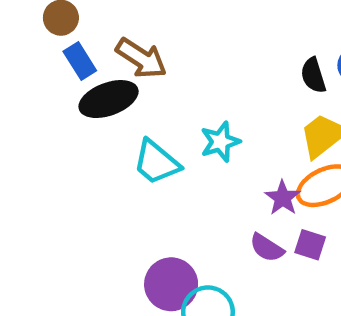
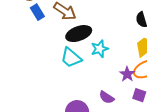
black ellipse: (109, 99) -> (79, 34), moved
purple semicircle: (267, 248) -> (107, 97), moved

